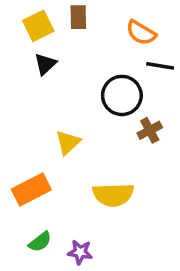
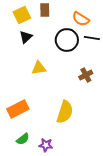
black circle: (122, 95) -> (67, 40), moved
yellow triangle: (68, 142) -> (39, 68), moved, turned 35
yellow semicircle: (113, 195) -> (65, 112), turned -70

